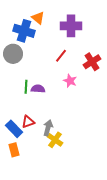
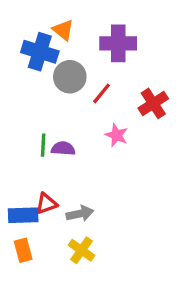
gray circle: (13, 54) -> (70, 77), moved
gray arrow: (48, 128) -> (80, 214), turned 63
blue rectangle: (14, 129) -> (23, 215), turned -48
yellow cross: (55, 140) -> (81, 250), moved

